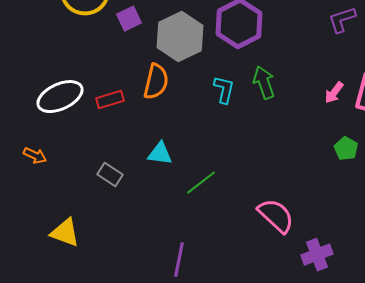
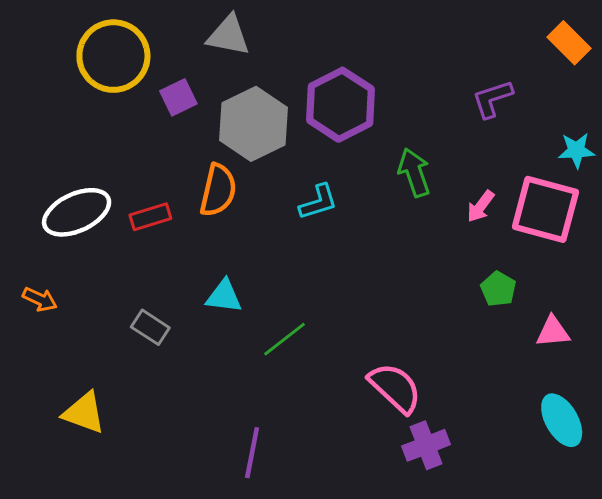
green arrow: (264, 83) -> (414, 173), moved
cyan L-shape: (224, 90) -> (318, 202), turned 60
purple cross: (317, 255) -> (426, 445), moved

